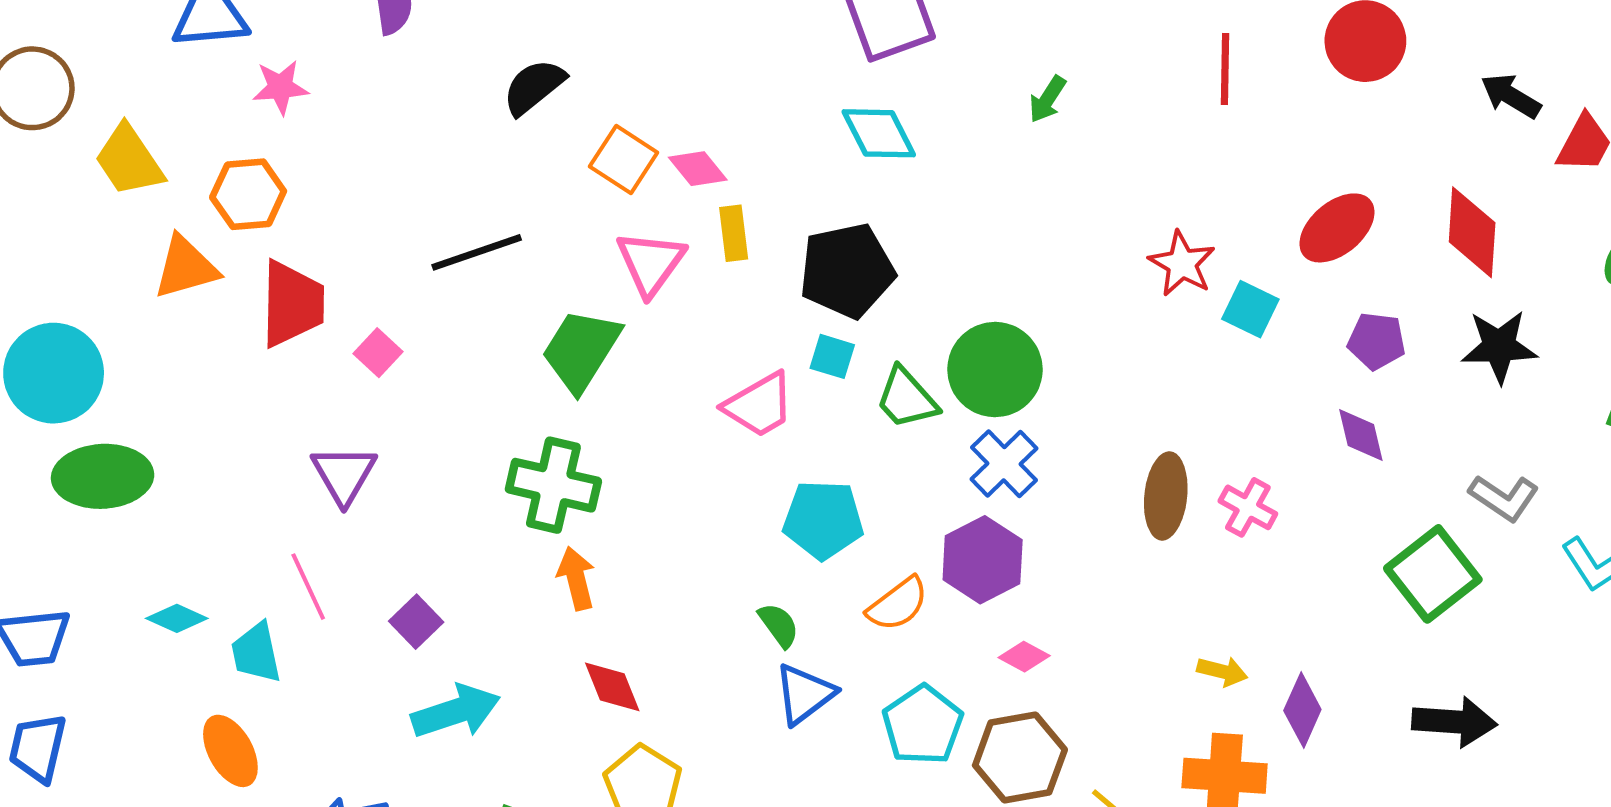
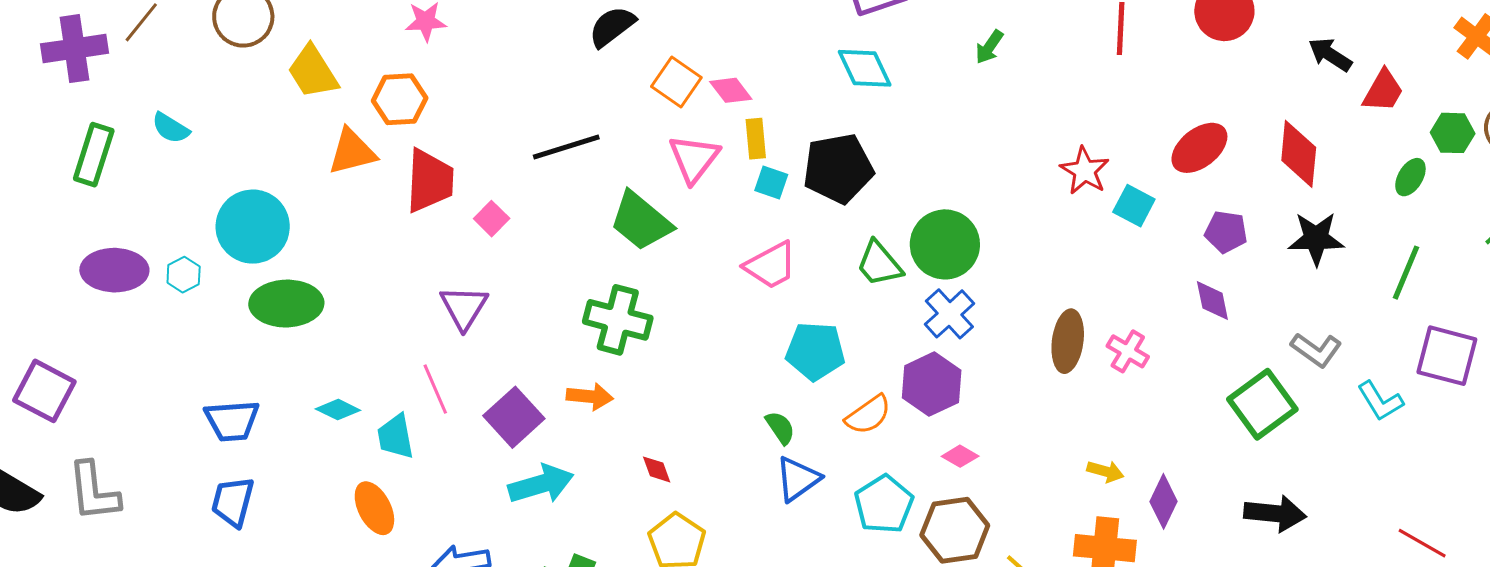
green trapezoid: (581, 350) -> (641, 221), turned -84
cyan square: (832, 356) -> (771, 182), moved
orange arrow: (576, 578) -> (590, 396), moved, turned 108
purple square: (416, 622) -> (514, 417), size x1.5
red diamond: (612, 687) -> (657, 469), size x0.7

